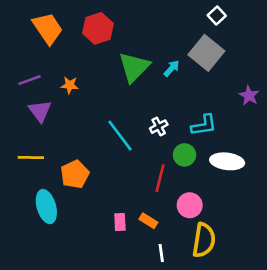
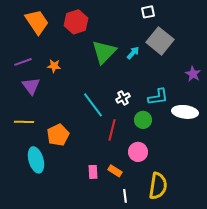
white square: (217, 15) -> (148, 12), moved, turned 32
white ellipse: (227, 161) -> (185, 112), moved
red line: (160, 178) -> (112, 130), moved
pink circle: (190, 205) -> (138, 152), moved

